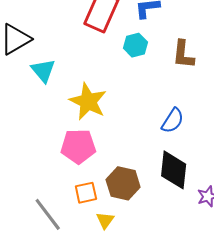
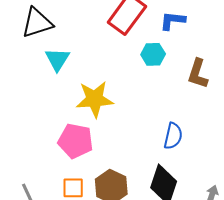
yellow star: (88, 101) -> (95, 99), turned 30
blue semicircle: (173, 121) -> (173, 136), turned -32

